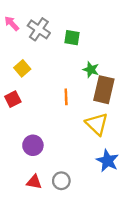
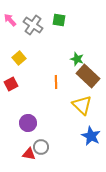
green square: (72, 38) -> (59, 20), moved
brown rectangle: (104, 90) -> (88, 76), turned -60
gray circle: (61, 181) -> (41, 147), moved

